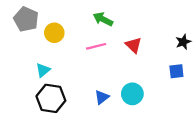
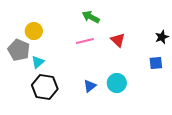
gray pentagon: (26, 19) -> (19, 50), moved
yellow circle: (54, 33) -> (34, 31), moved

